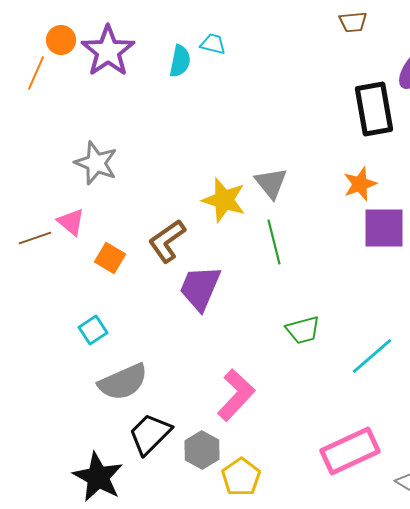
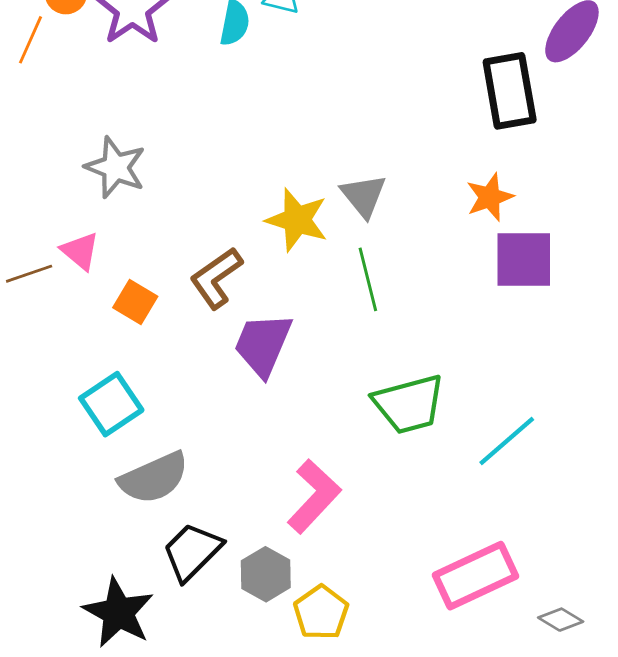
cyan square: (93, 330) -> (111, 404), size x1.5
green trapezoid: (303, 330) -> (409, 404), size x1.5

